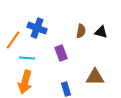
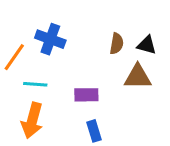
purple rectangle: (61, 53) -> (86, 95), moved, turned -70
brown triangle: (95, 77) -> (138, 77), moved

